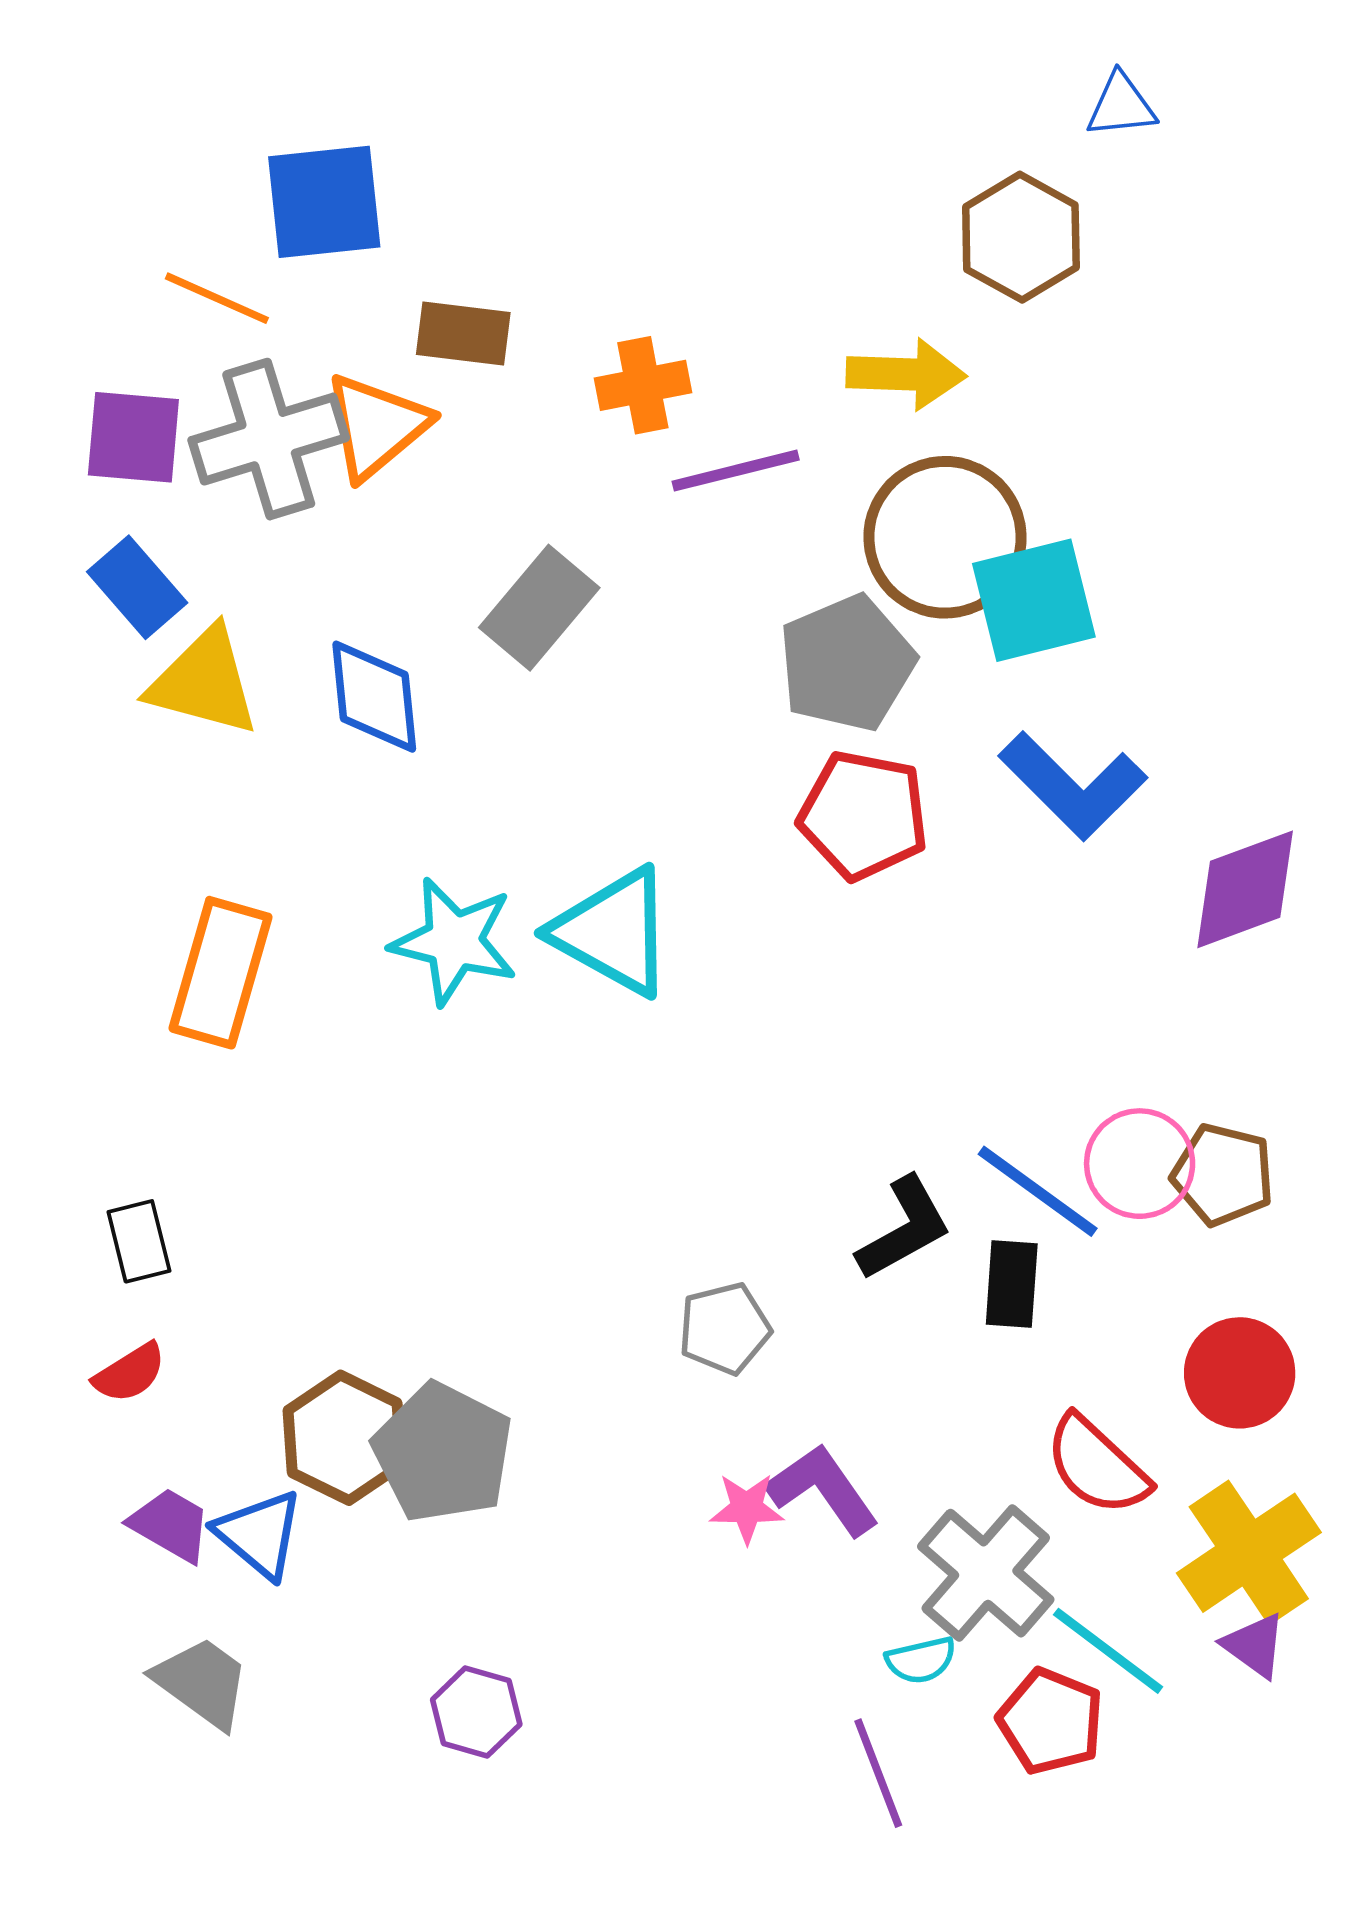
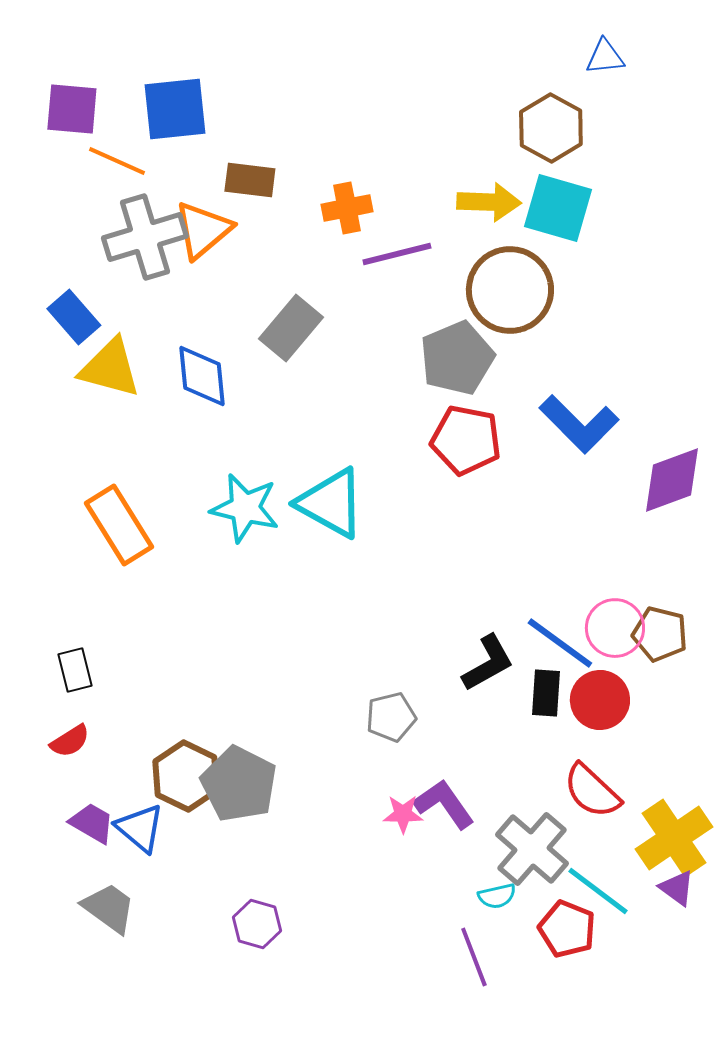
purple square: (133, 437) -> (72, 109), moved
cyan square: (1034, 600) -> (558, 208), moved, turned 30
orange rectangle: (221, 973) -> (119, 525), turned -48
red circle: (1240, 1373) -> (600, 700), moved

